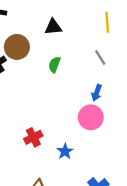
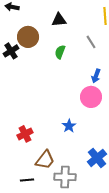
gray line: (100, 57) -> (91, 42), moved
red cross: (33, 137) -> (25, 134), moved

